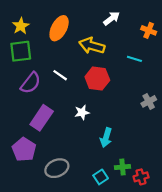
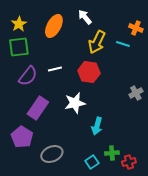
white arrow: (112, 18) -> (85, 17), moved, turned -91
yellow arrow: (92, 46) -> (97, 42), moved, turned -80
cyan line: (134, 59) -> (123, 44), moved
white line: (60, 75) -> (55, 69), turned -48
white star: (82, 112) -> (75, 103), size x1.5

